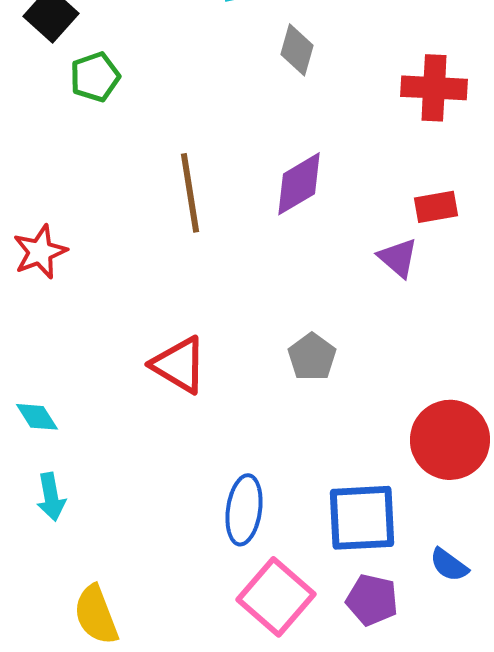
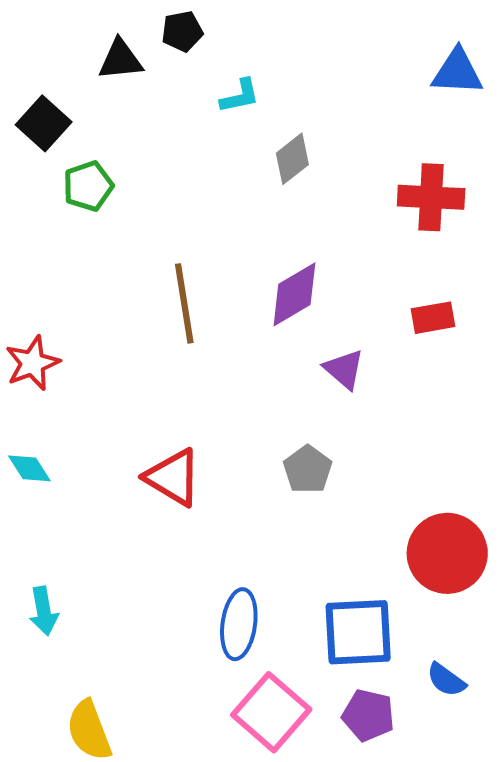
gray diamond: (297, 50) -> (292, 159), turned 36
purple triangle: (398, 258) -> (344, 369), moved
cyan diamond: (37, 417) -> (29, 468), moved

